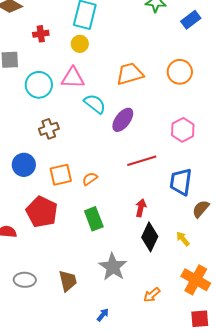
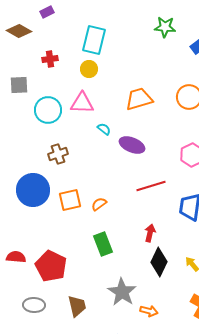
cyan semicircle: (95, 104) -> (104, 129), size x0.6
purple ellipse: (123, 120) -> (132, 145), turned 75
blue circle: (24, 165) -> (33, 190), size x1.4
red pentagon: (42, 212) -> (51, 266), moved
orange arrow: (152, 295) -> (149, 311), moved, turned -126

